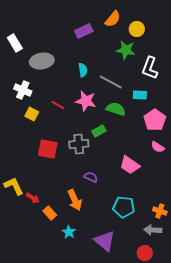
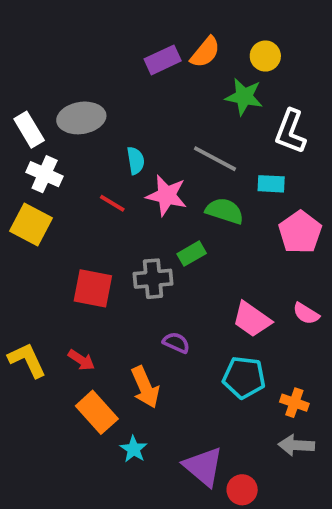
orange semicircle: (113, 19) -> (205, 52), moved
white rectangle: (15, 43) -> (29, 130), moved
cyan semicircle: (83, 70) -> (136, 161), moved
yellow square: (32, 114) -> (31, 224), moved, size x1.5
pink semicircle: (158, 147) -> (306, 314), moved
red arrow: (33, 198) -> (81, 360), moved
cyan pentagon: (124, 207) -> (244, 377), moved
orange cross: (160, 211) -> (294, 403), moved
orange rectangle: (50, 213) -> (97, 412), size x1.5
red circle: (145, 253) -> (242, 490), moved

